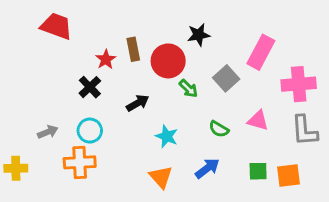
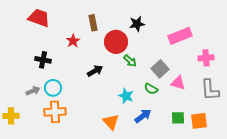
brown rectangle: (133, 49) -> (93, 23), moved
pink rectangle: (261, 52) -> (180, 36), turned 40
gray square: (226, 78) -> (160, 69), moved
pink cross: (299, 84) -> (206, 58), size x0.7
black cross: (90, 87) -> (43, 60), moved, turned -35
cyan circle: (90, 131) -> (53, 88), moved
cyan star: (167, 136) -> (126, 96), moved

